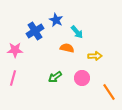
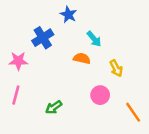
blue star: (56, 20) -> (68, 14), moved
yellow arrow: (95, 56) -> (116, 68), turned 64
green arrow: (55, 77) -> (54, 107), moved

